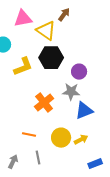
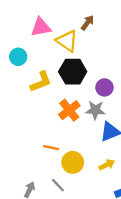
orange cross: (44, 103) -> (69, 110), moved
orange line: (29, 135) -> (51, 148), moved
yellow circle: (61, 138) -> (73, 162), moved
gray line: (38, 158) -> (58, 185), turned -32

